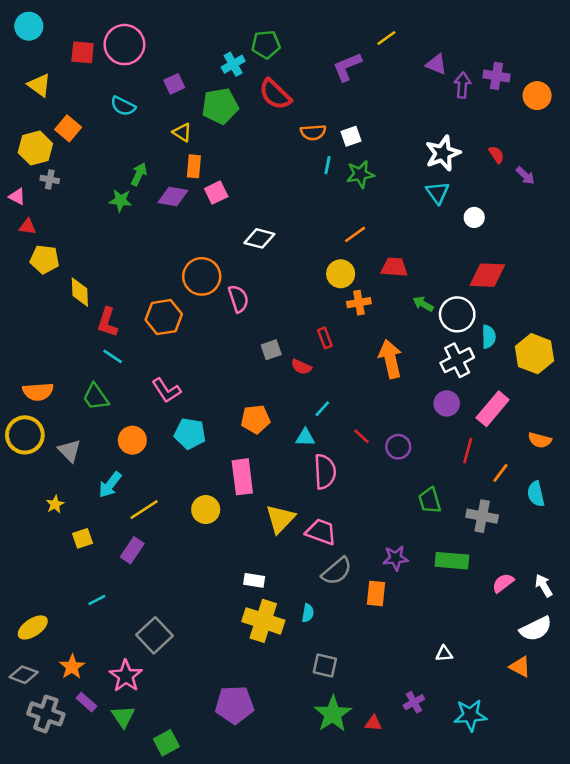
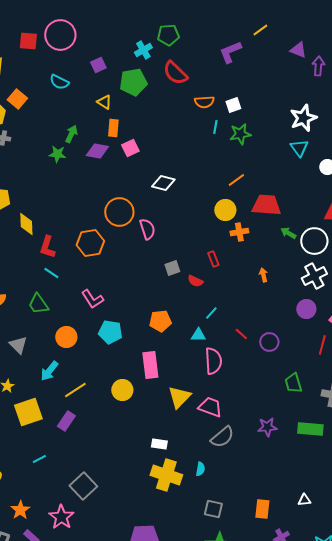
red trapezoid: (394, 267) -> (266, 205), size x1.4
orange arrow: (390, 359) -> (263, 275), size x0.5
yellow square: (83, 538) -> (28, 412), size x1.8
orange rectangle: (376, 593) -> (262, 509), moved

